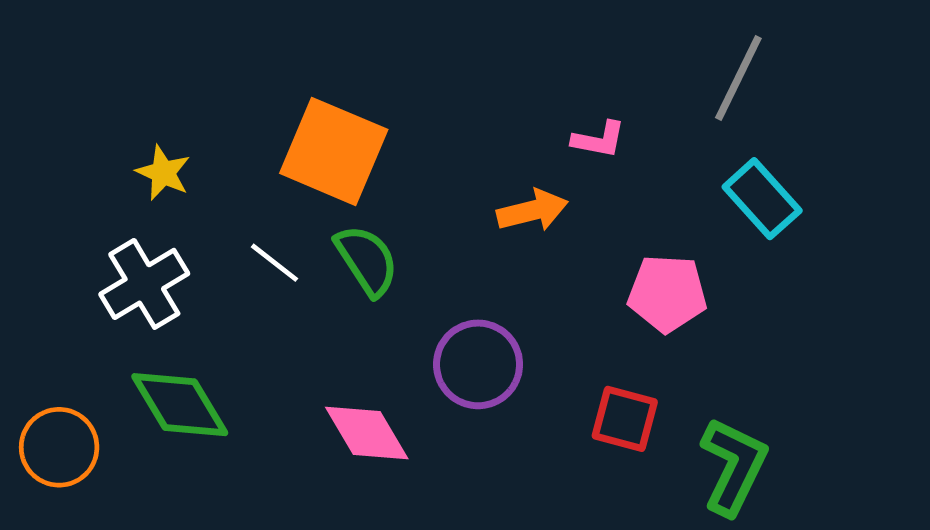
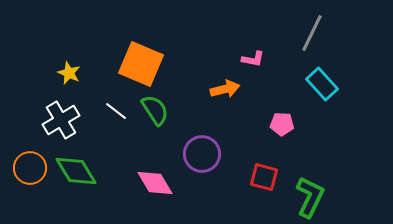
pink pentagon: (667, 293) -> (282, 124), size x0.7
orange circle: (59, 447) -> (30, 168), moved

